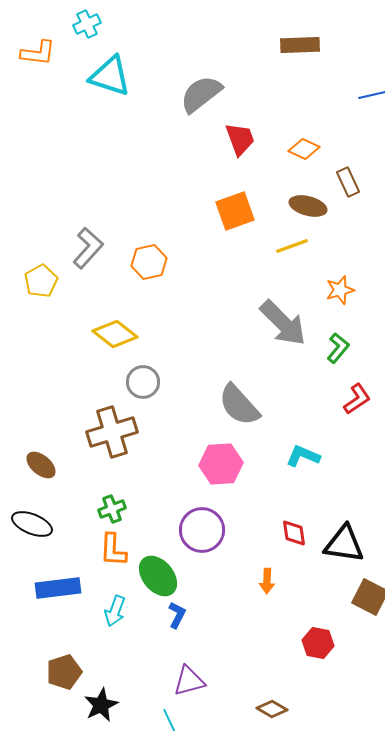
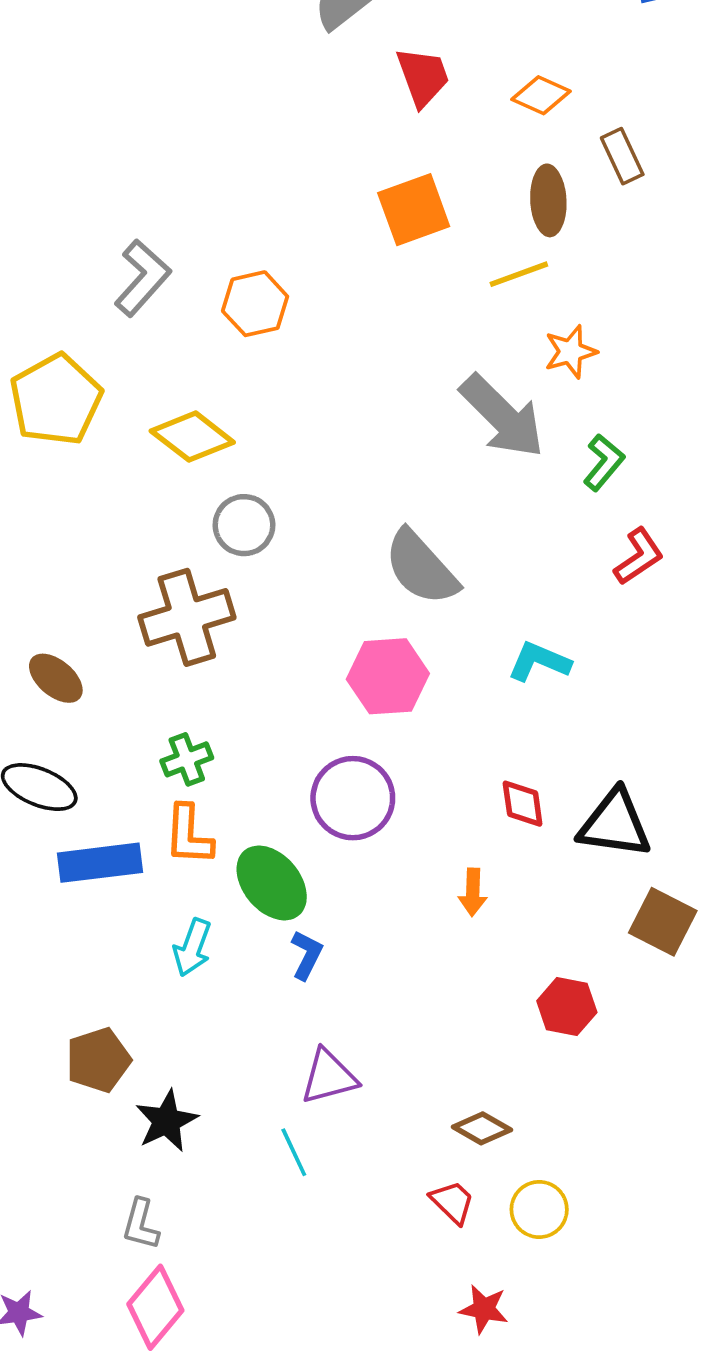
brown ellipse: (308, 206) -> (548, 200), turned 72
yellow pentagon: (41, 281) -> (56, 400), moved, size x1.5
orange star: (340, 290) -> (570, 352), moved
blue rectangle: (58, 588) -> (100, 863), moved

